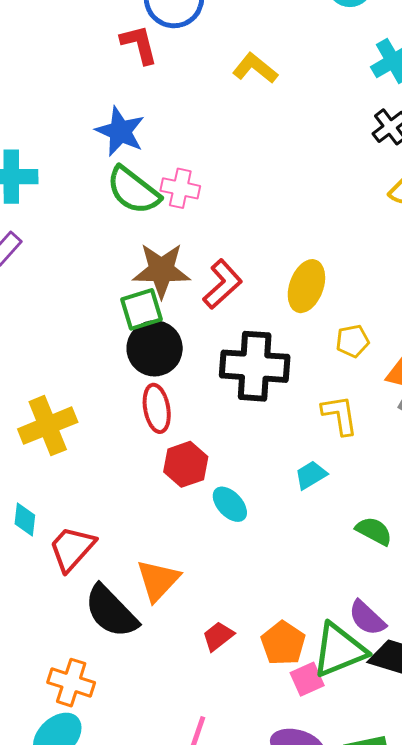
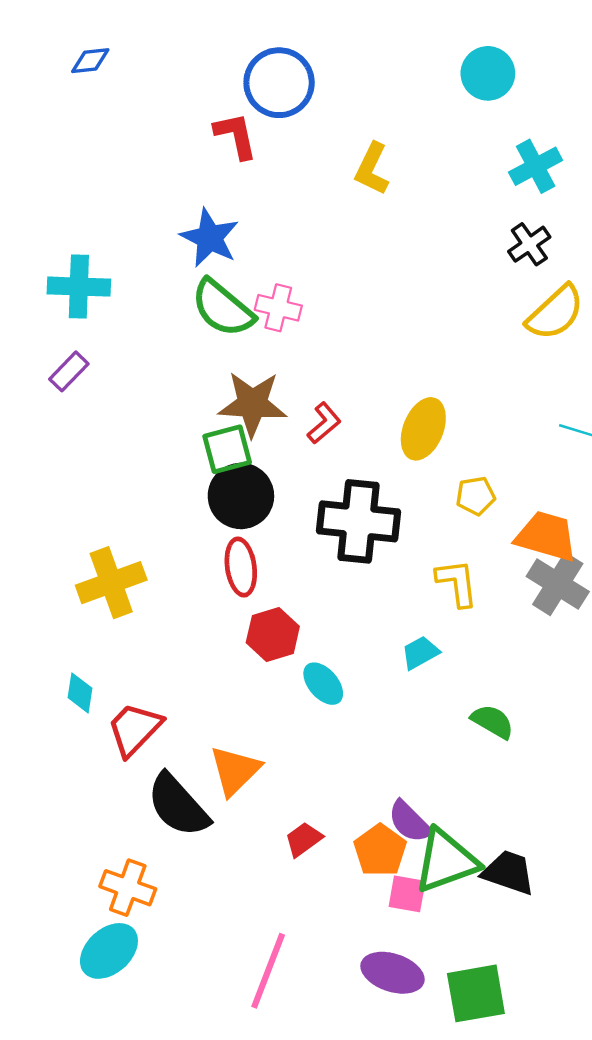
yellow L-shape: (255, 68) -> (372, 169), turned -105
red L-shape: (222, 284) -> (324, 423), size x0.7
purple semicircle: (367, 618) -> (410, 822), moved
pink square: (307, 679) -> (407, 894), turned 32

